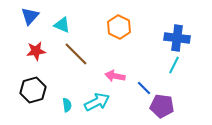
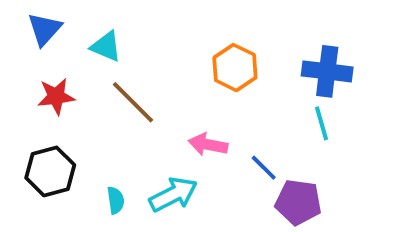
orange hexagon: (119, 27) -> (235, 68), moved
cyan line: (174, 65) -> (321, 123), turned -42

